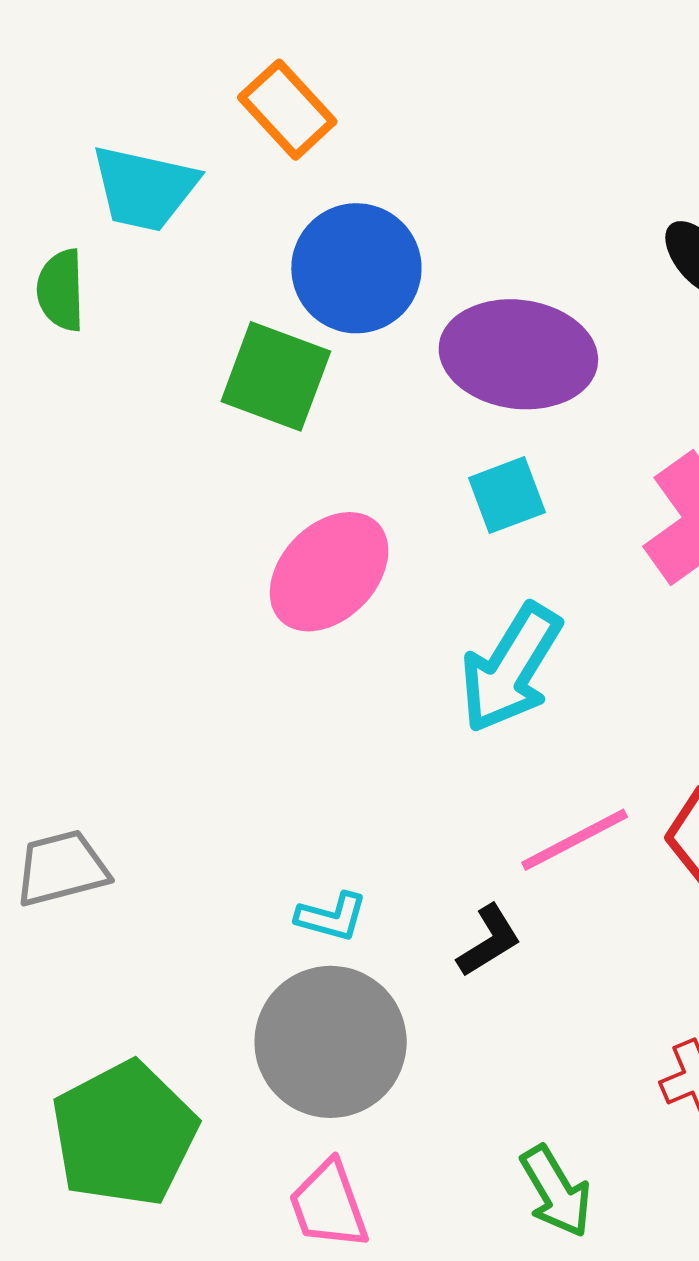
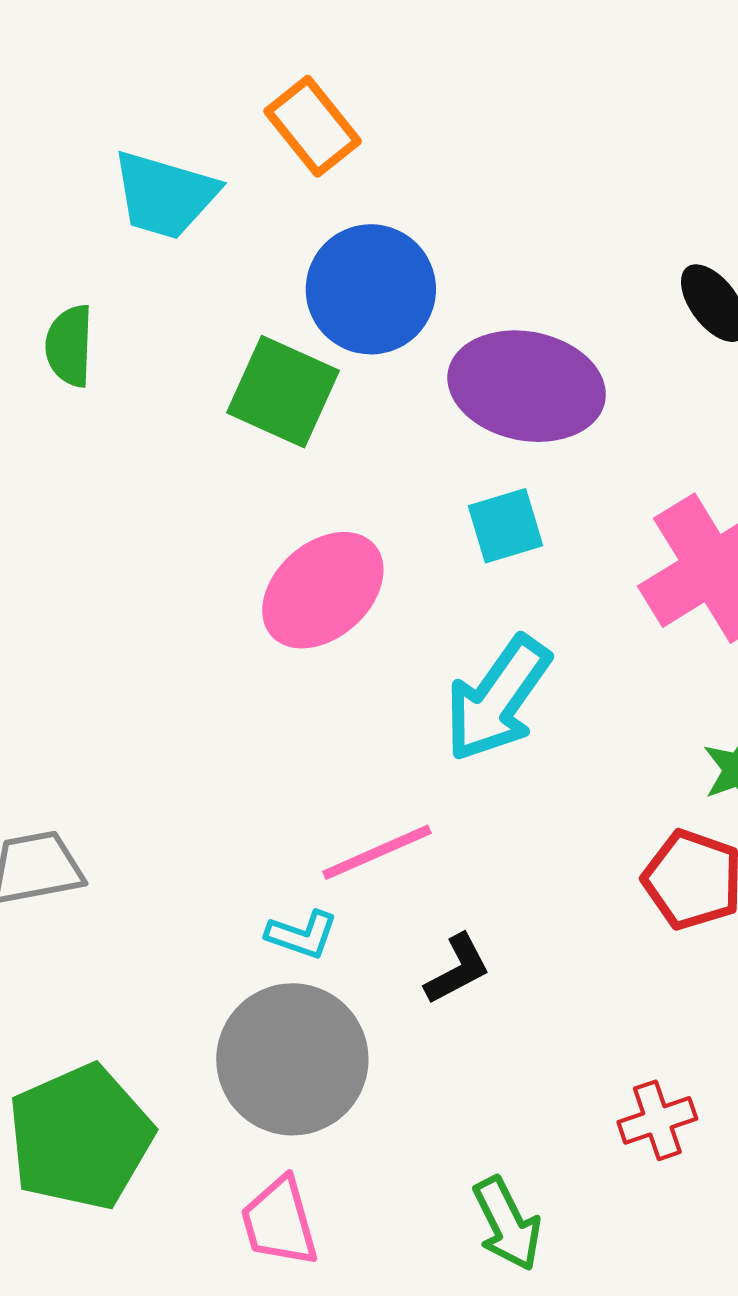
green semicircle: (61, 290) -> (69, 346), moved
pink line: (575, 840) -> (377, 852), moved

